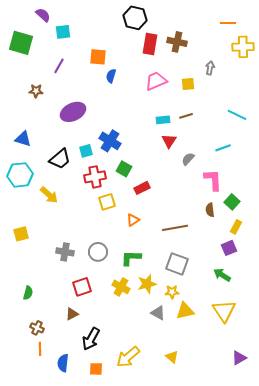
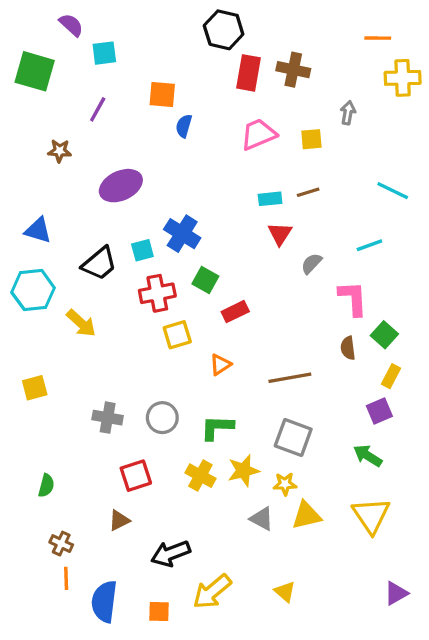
black arrow: (91, 339) -> (171, 553), moved, turned 40
blue semicircle: (63, 363) -> (104, 602), size x1.4

